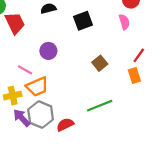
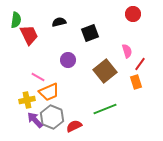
pink semicircle: (124, 22) -> (127, 51), moved
purple circle: (48, 51) -> (68, 60), moved
brown square: (100, 63) -> (105, 71), size x1.6

